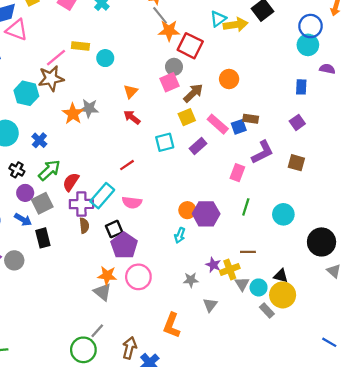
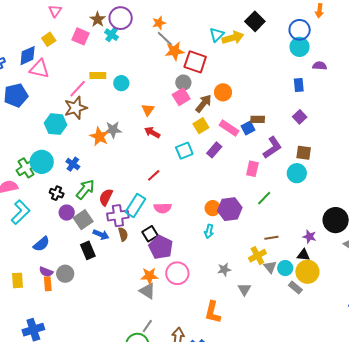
orange circle: (229, 79) -> (223, 92), moved
green line: (246, 207) -> (264, 198), turned 35
cyan circle: (283, 214) -> (297, 173), moved
blue arrow: (23, 220) -> (101, 235), moved
purple star: (213, 265) -> (309, 237), moved

